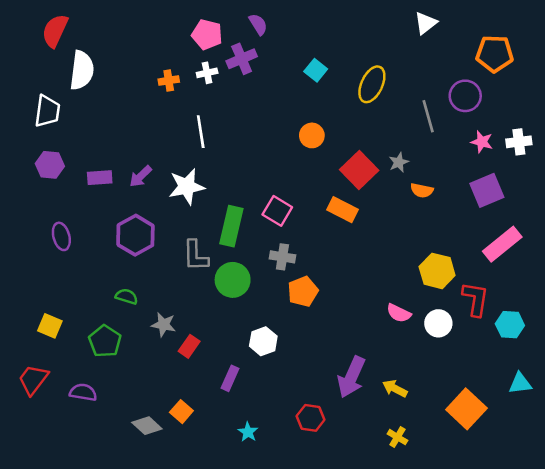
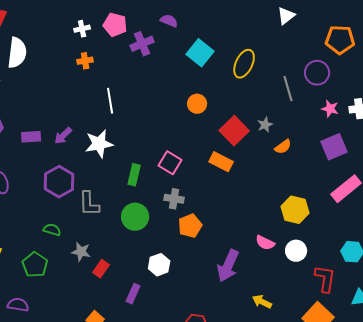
purple semicircle: (258, 24) -> (169, 21), moved, turned -36
cyan square: (316, 70) -> (200, 53), size x1.5
white cross: (207, 73) -> (82, 29), moved
orange semicircle: (422, 190) -> (283, 147), turned -48
green rectangle: (231, 226) -> (134, 175), size x0.7
gray L-shape: (196, 256) -> (89, 204), moved
red L-shape: (475, 299) -> (325, 279), moved
purple arrow: (351, 377) -> (228, 266), moved

